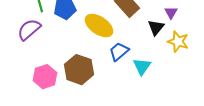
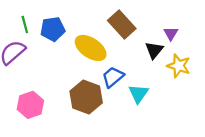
brown hexagon: (79, 70) -> (86, 97), moved

